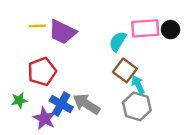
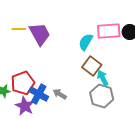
purple trapezoid: (62, 32) -> (40, 34), turned -145
red pentagon: (42, 72) -> (23, 83), moved
gray arrow: (86, 104) -> (60, 94), size x0.6

